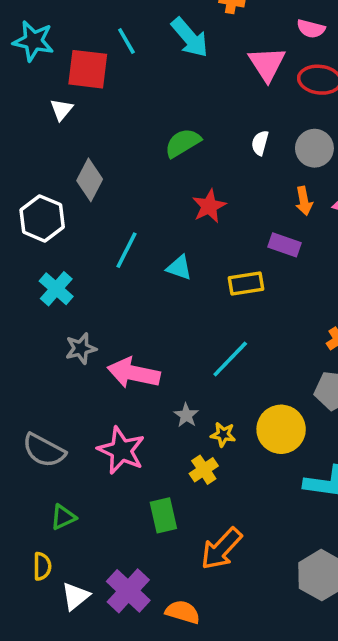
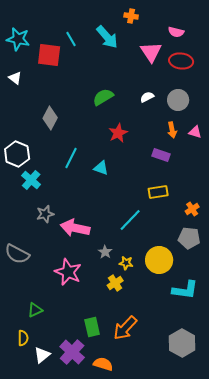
white triangle: (61, 110) -> (15, 78), moved, turned -32
white semicircle: (260, 143) -> (147, 97), turned 48
white hexagon: (42, 218) -> (17, 154), moved
yellow rectangle: (246, 283) -> (158, 192), moved
gray semicircle: (44, 450) -> (17, 254), moved
green rectangle: (163, 515) -> (92, 327), moved

